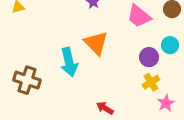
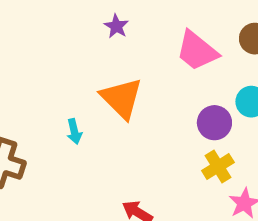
cyan arrow: (69, 62) -> (74, 131), size x0.5

